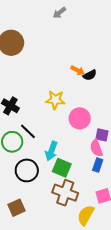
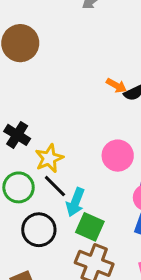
yellow star: (55, 100) -> (49, 158), moved, turned -30
black line: (28, 131) -> (55, 186), moved

